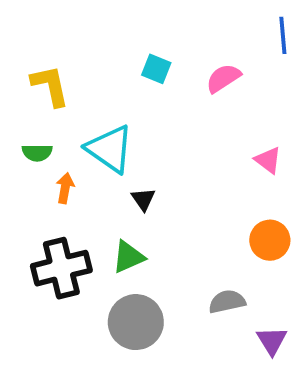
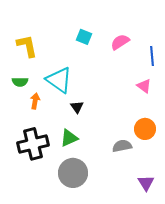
blue line: (283, 35) -> (152, 56), moved
gray semicircle: (227, 302) -> (122, 146), moved

